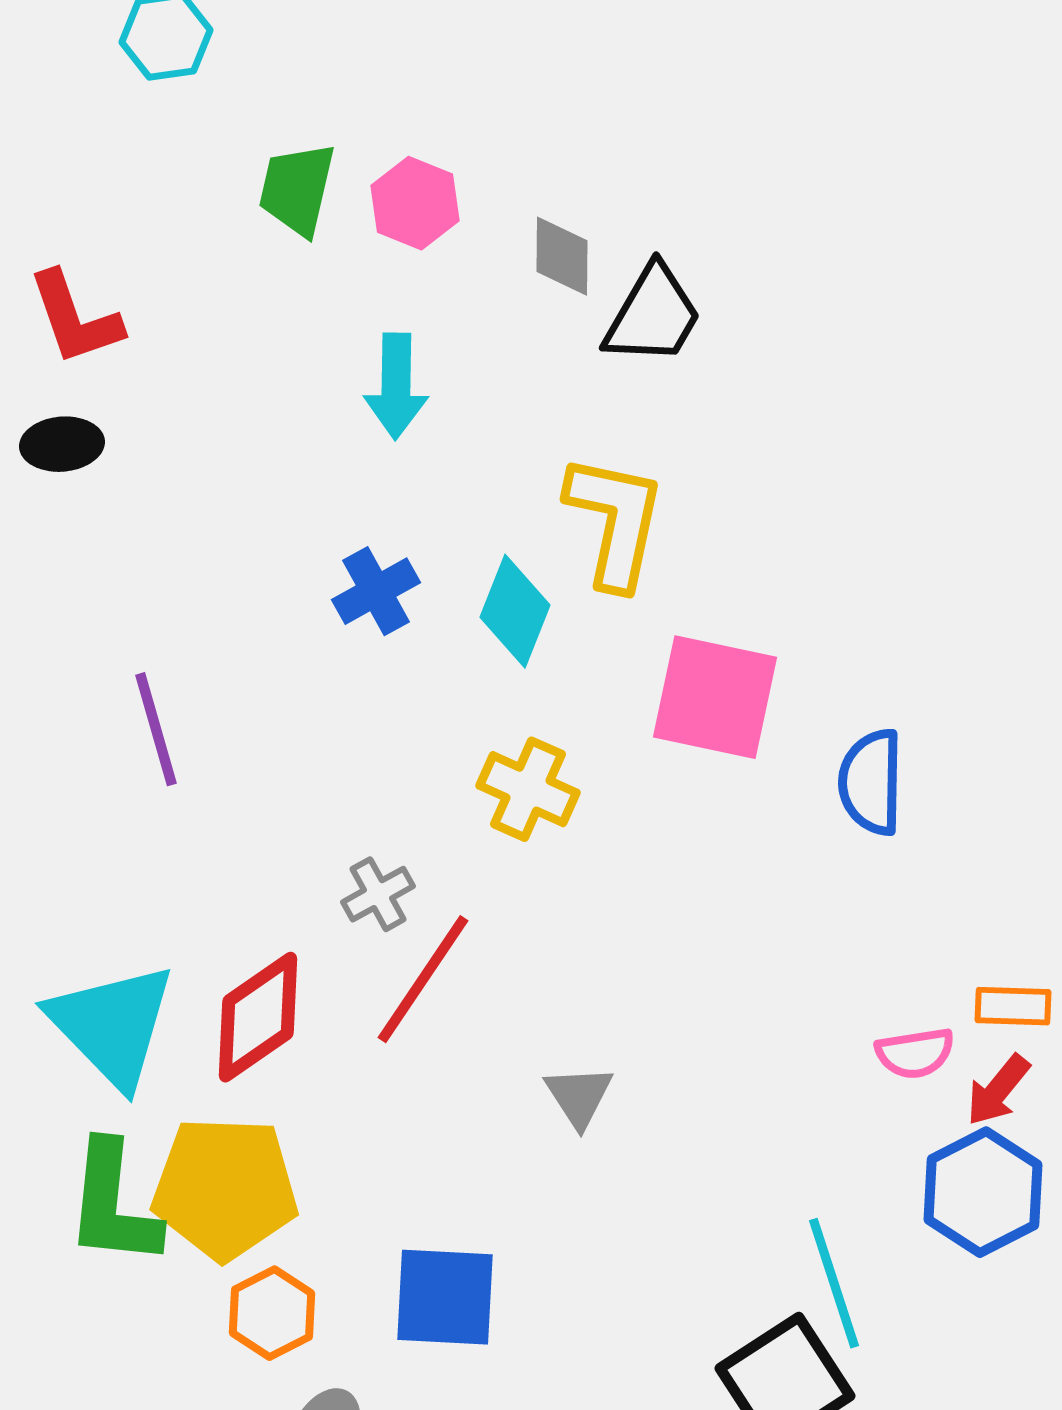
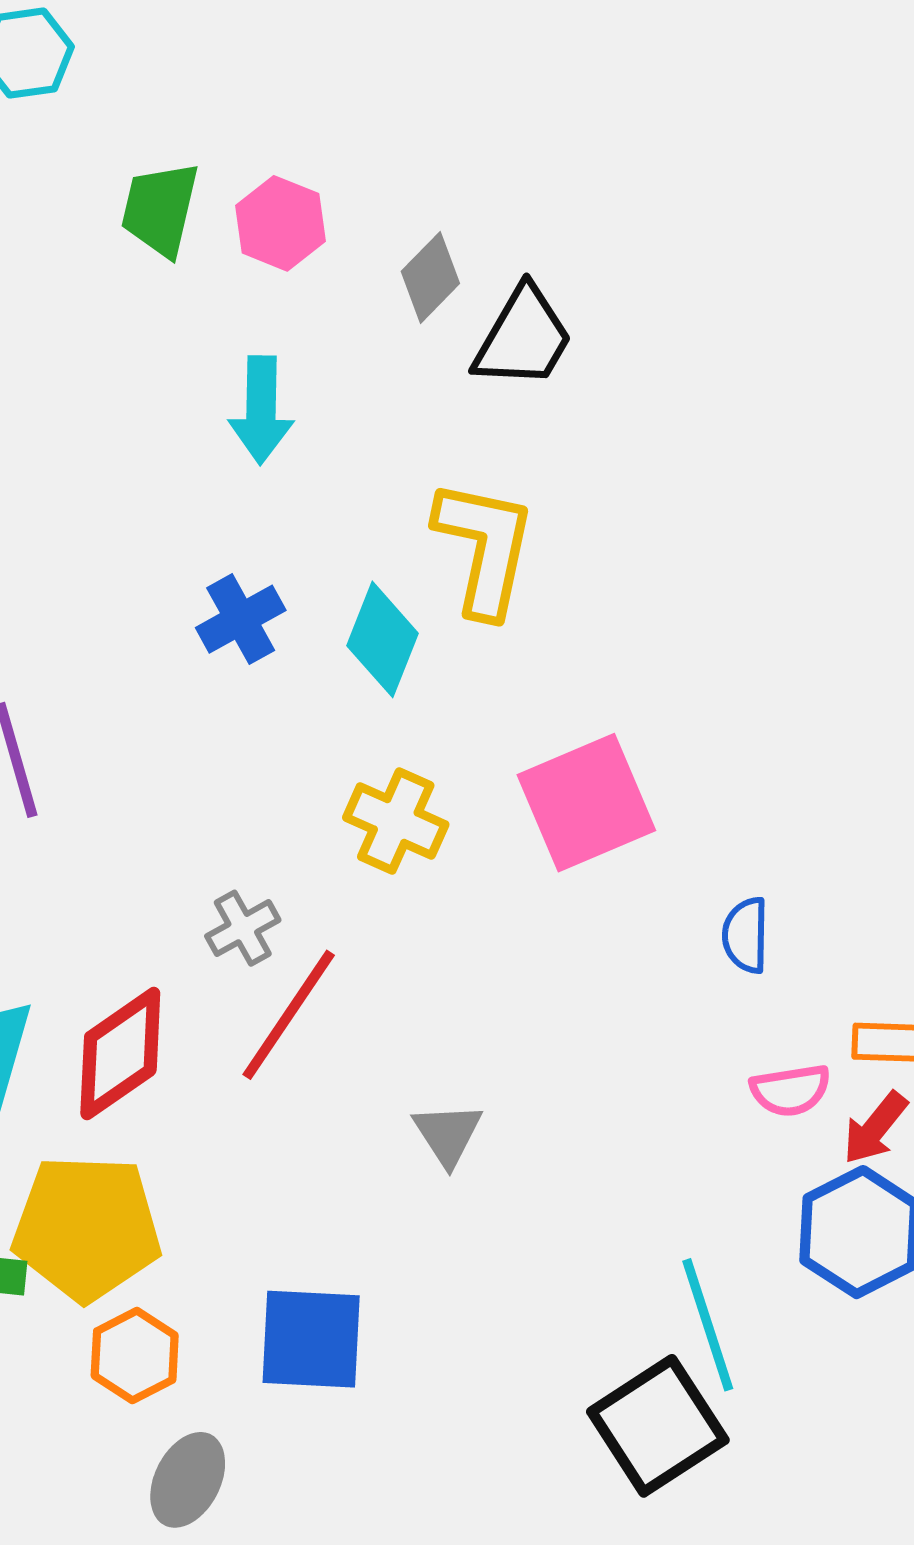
gray diamond: (562, 256) -> (430, 277), turned 44
pink square: (715, 697) -> (586, 803), moved, turned -35
blue semicircle: (871, 782) -> (746, 935), moved, size x0.7

